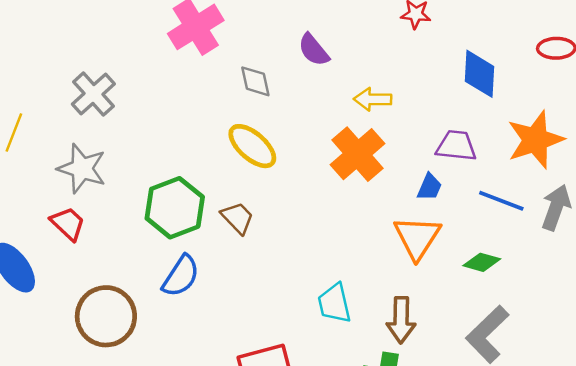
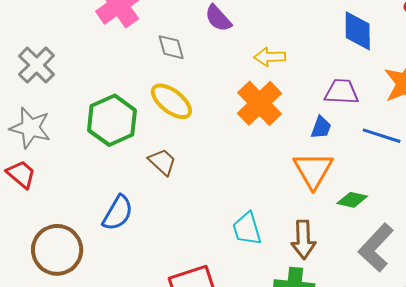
green hexagon: (175, 208) -> (112, 120), moved
green diamond: (482, 262) -> (352, 200), moved

